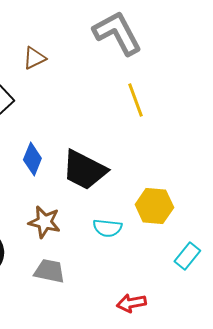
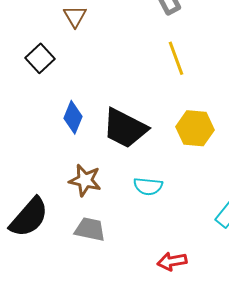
brown triangle: (34, 58) -> (75, 16), turned -35
yellow hexagon: (154, 206) -> (195, 128), moved

